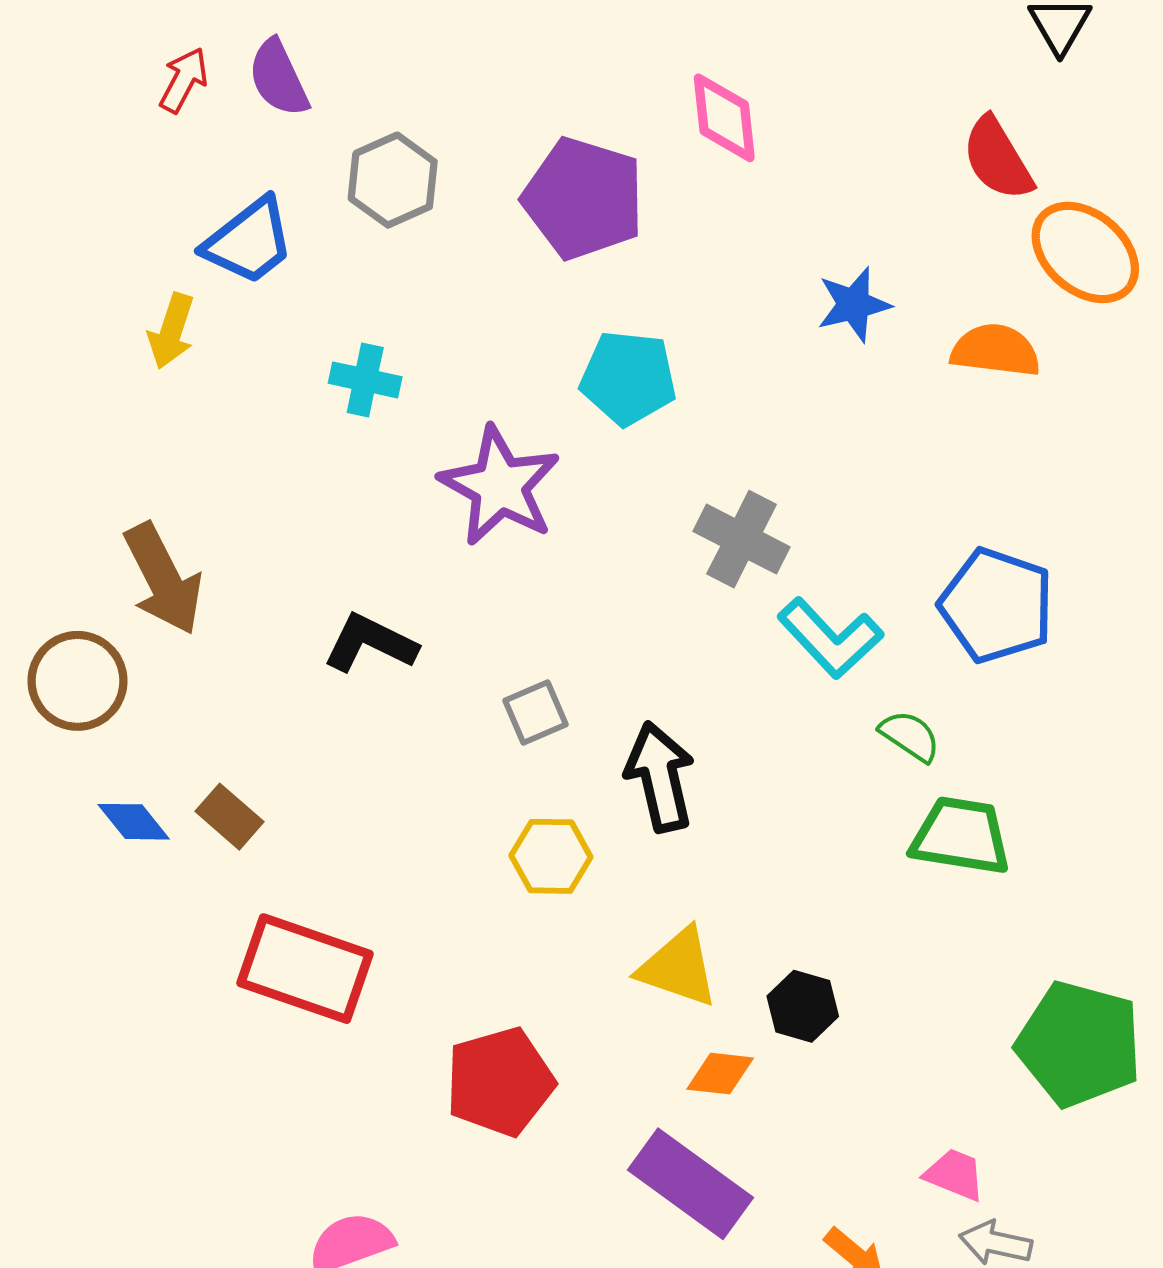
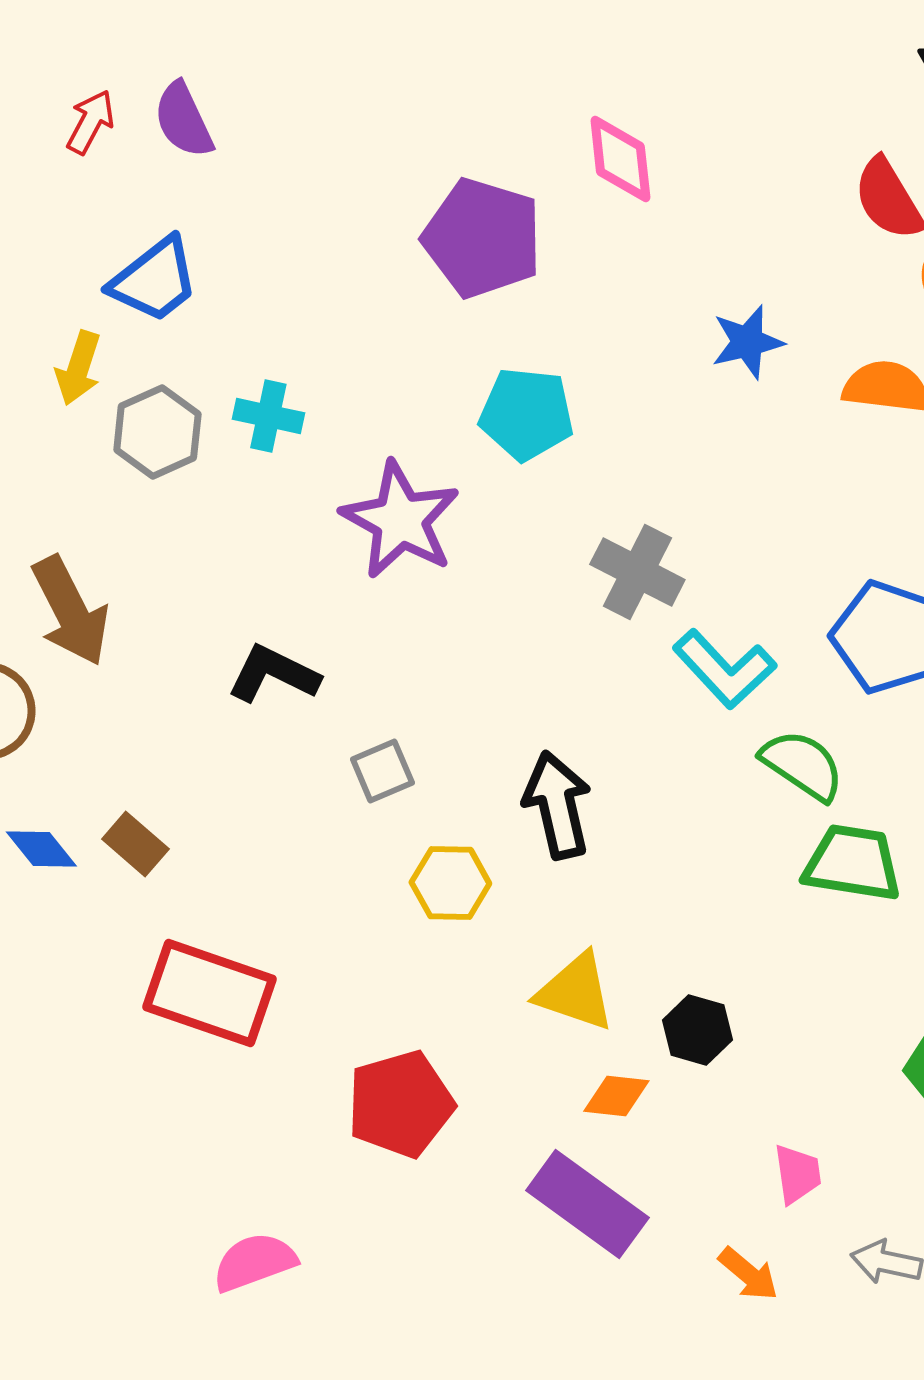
gray hexagon: (393, 180) -> (157, 432), moved
gray square: (535, 713) -> (382, 771), moved
green semicircle: (910, 736) -> (802, 765), size x1.4
pink trapezoid: (955, 1175) -> (797, 1174), moved, turned 60

